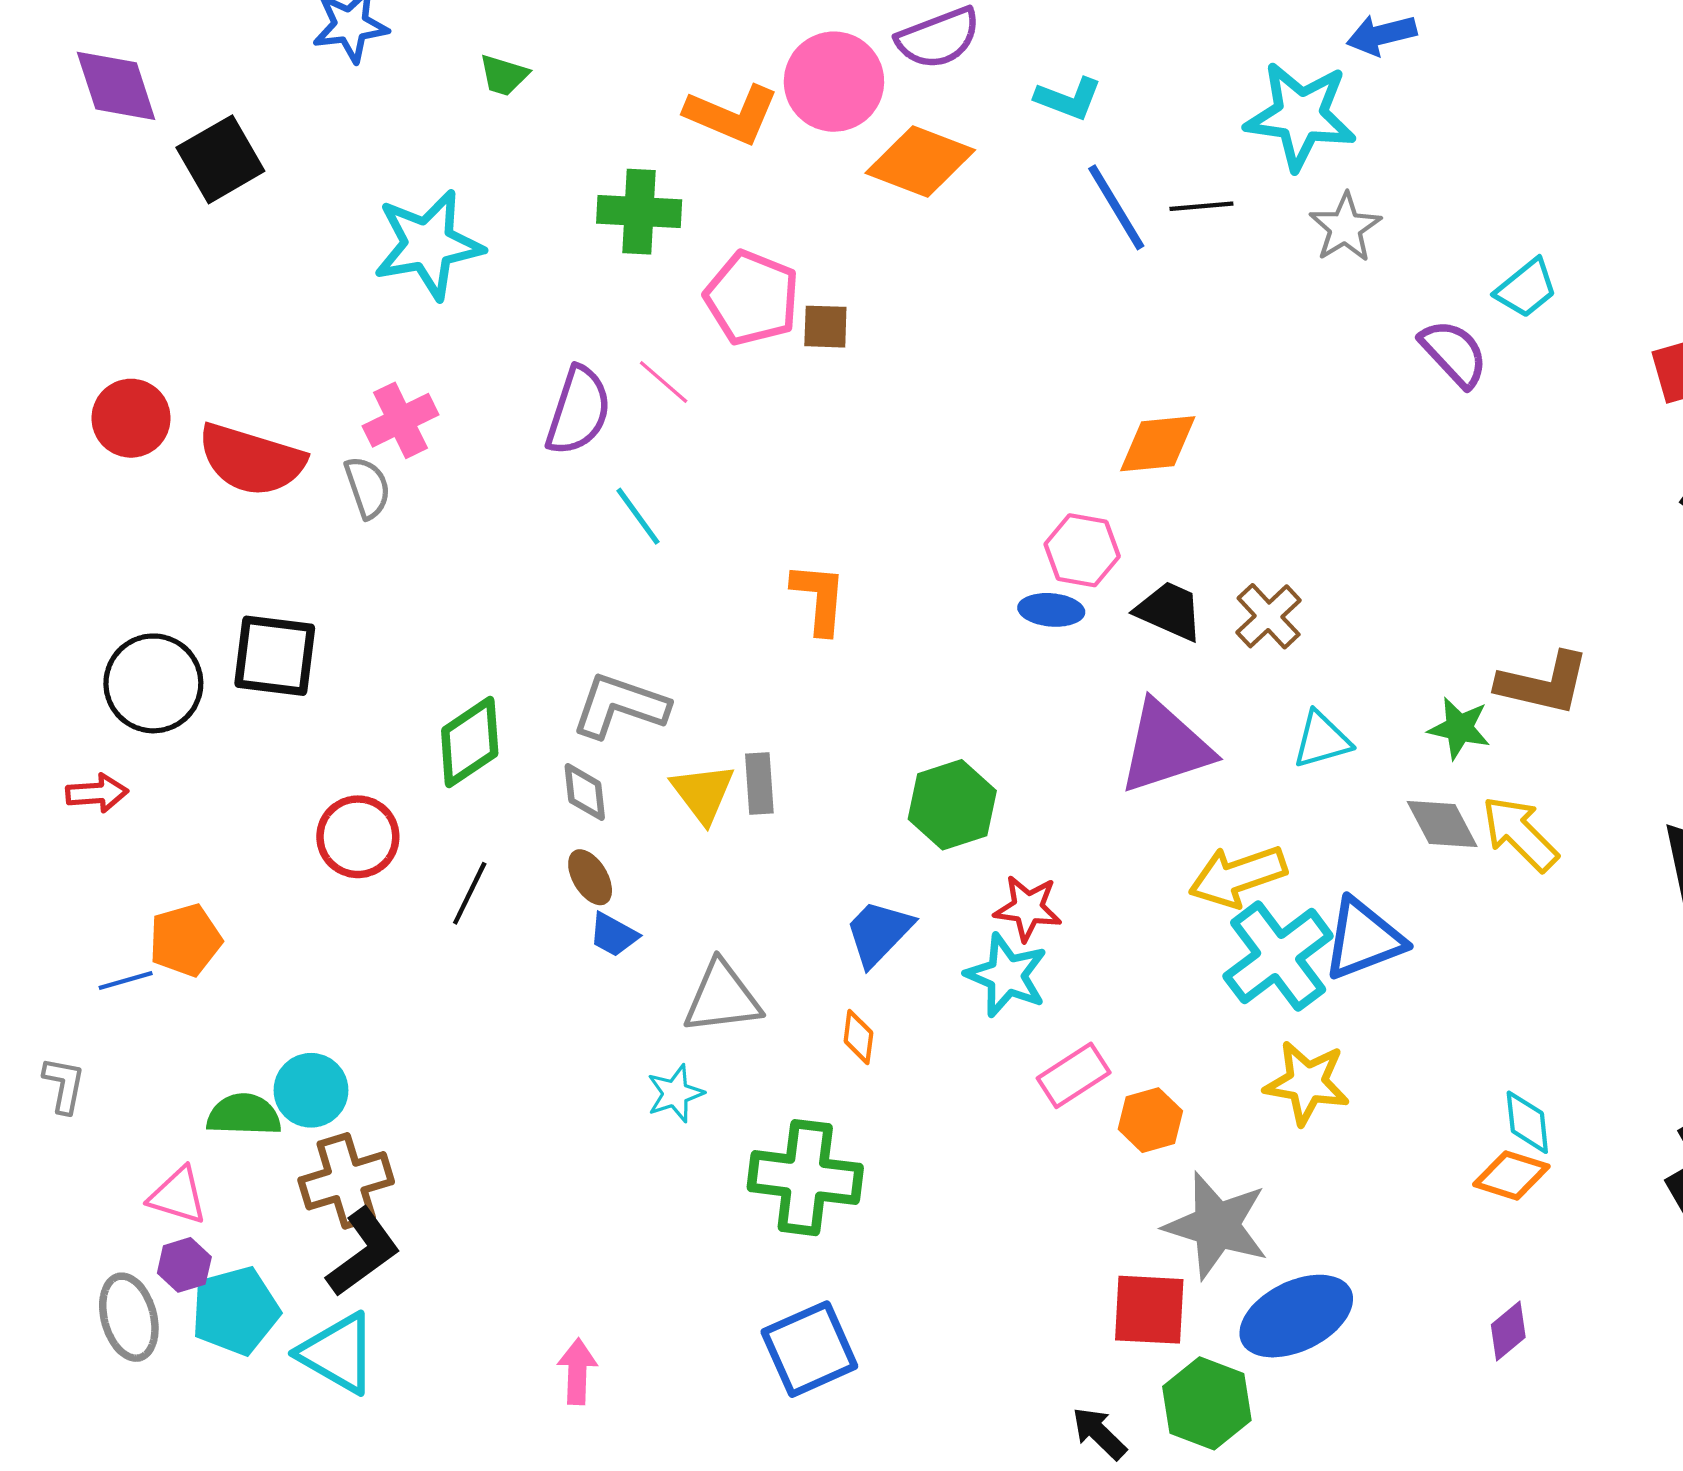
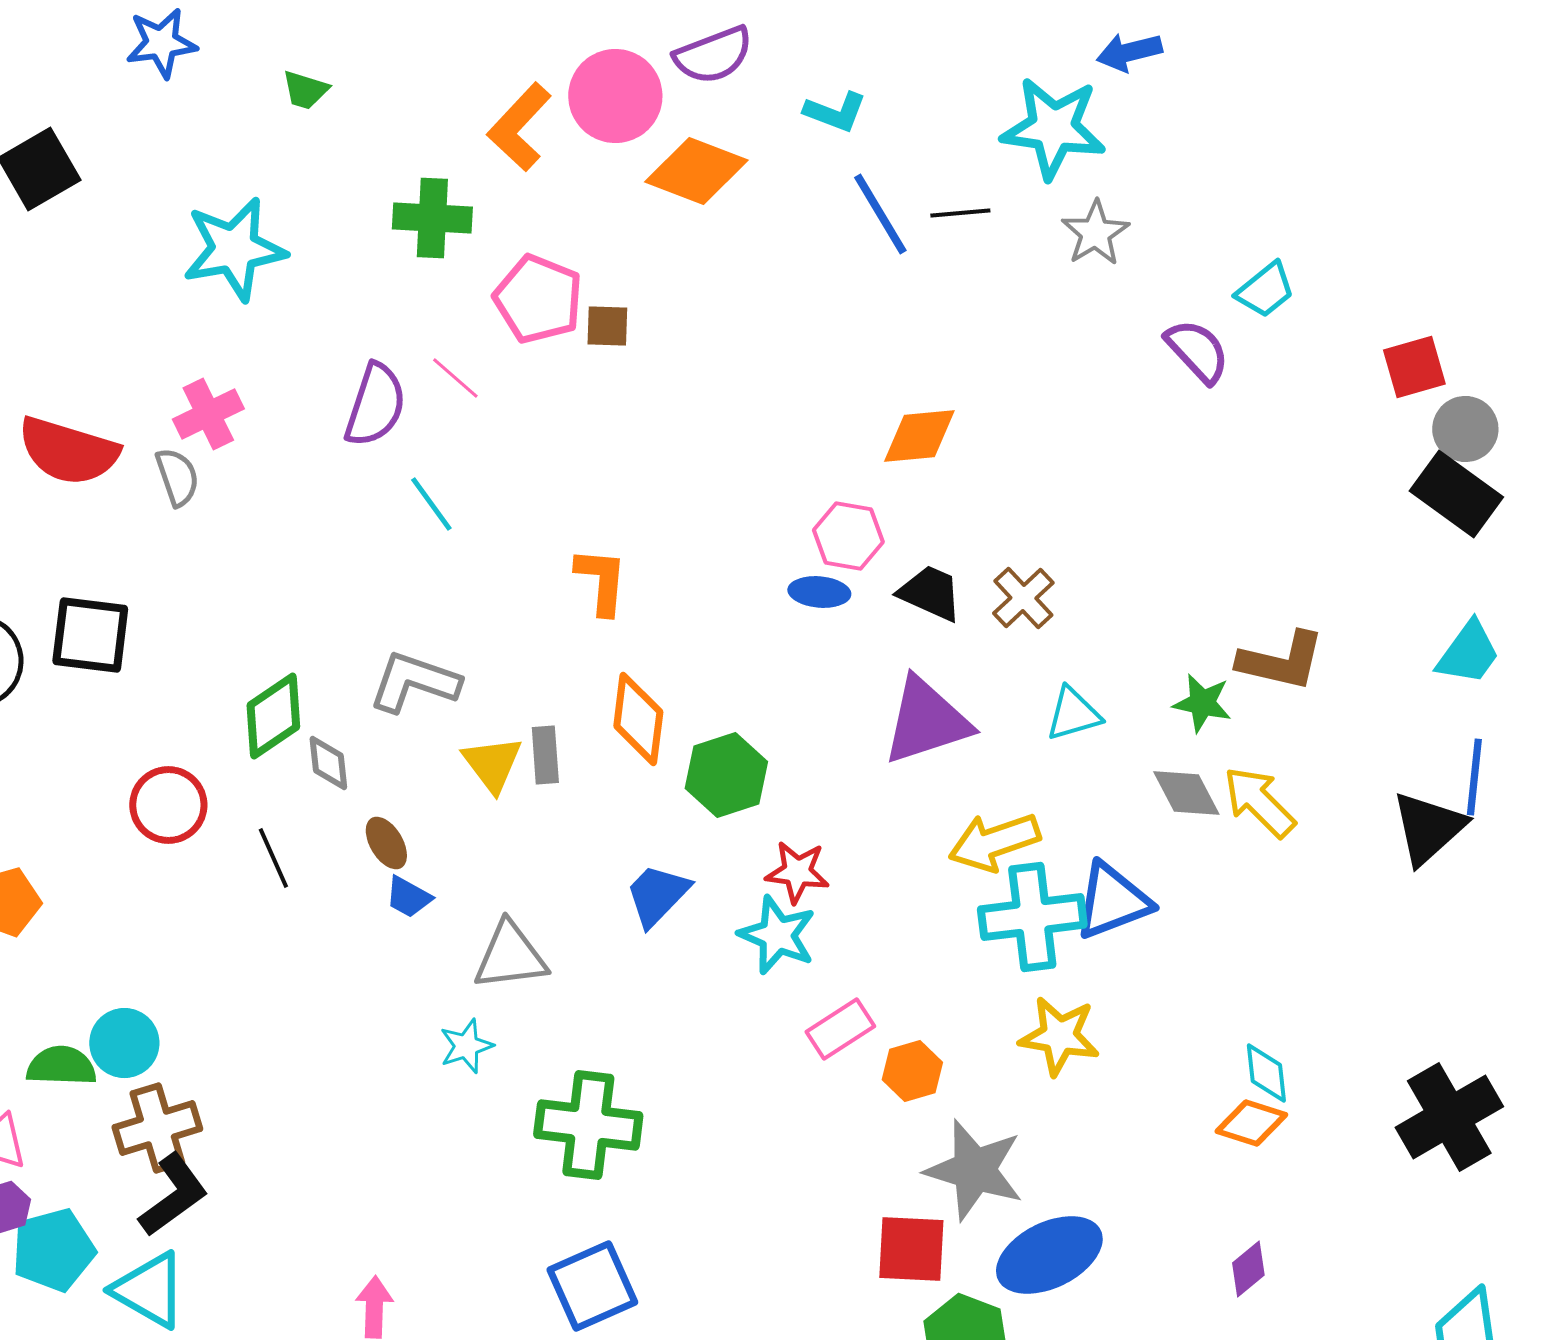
orange L-shape: (732, 115) -> (519, 127), turned 110
gray diamond: (585, 792) -> (328, 763), moved
black line: (470, 893) -> (273, 858), turned -50
cyan cross: (1278, 956) -> (1032, 917), turned 30
orange diamond: (858, 1037) -> (638, 719), moved, size x1.8

